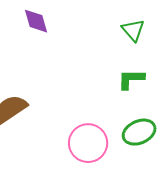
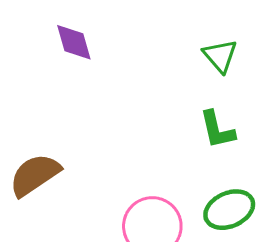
green L-shape: (131, 79) -> (217, 130), turned -104

